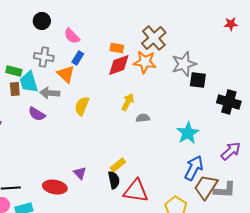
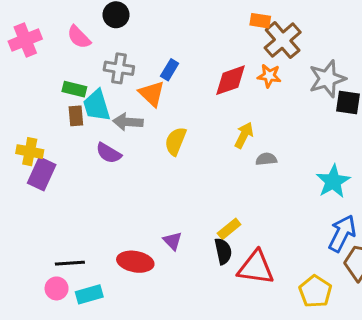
pink semicircle: (72, 36) -> (79, 37), moved
orange rectangle: (117, 48) -> (260, 21), moved
orange star: (145, 62) -> (269, 76), size x0.7

